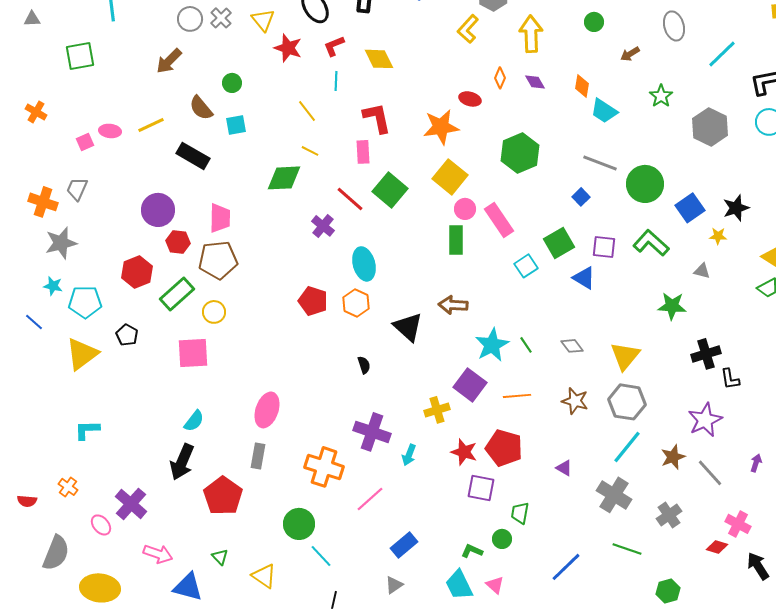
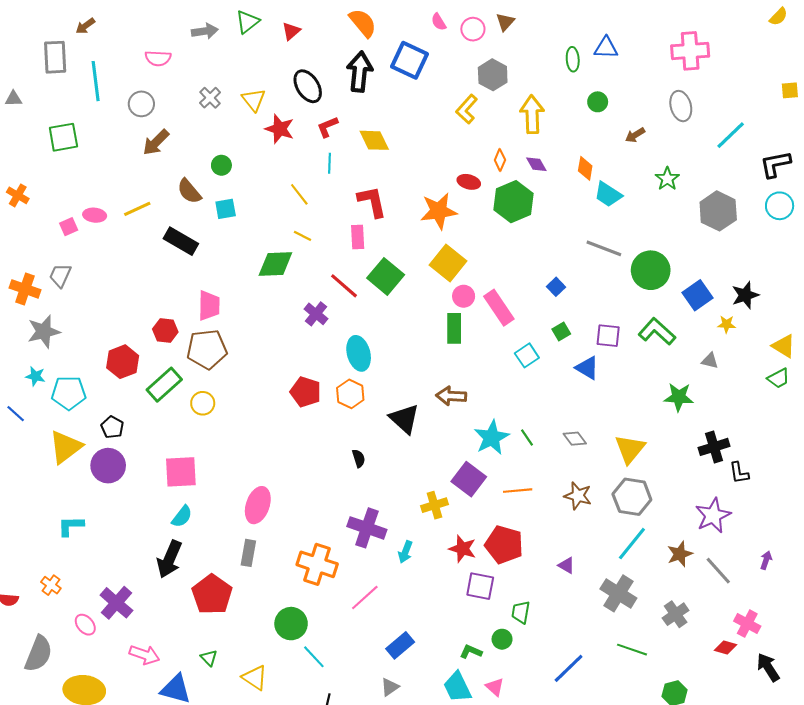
gray circle: (190, 19) -> (141, 104), moved
green hexagon: (520, 153) -> (513, 202), moved
blue square: (581, 197) -> (556, 287), moved
purple circle: (158, 210) -> (108, 466), moved
green square: (559, 243) -> (561, 332), size x0.6
pink square: (193, 353) -> (181, 472), moved

